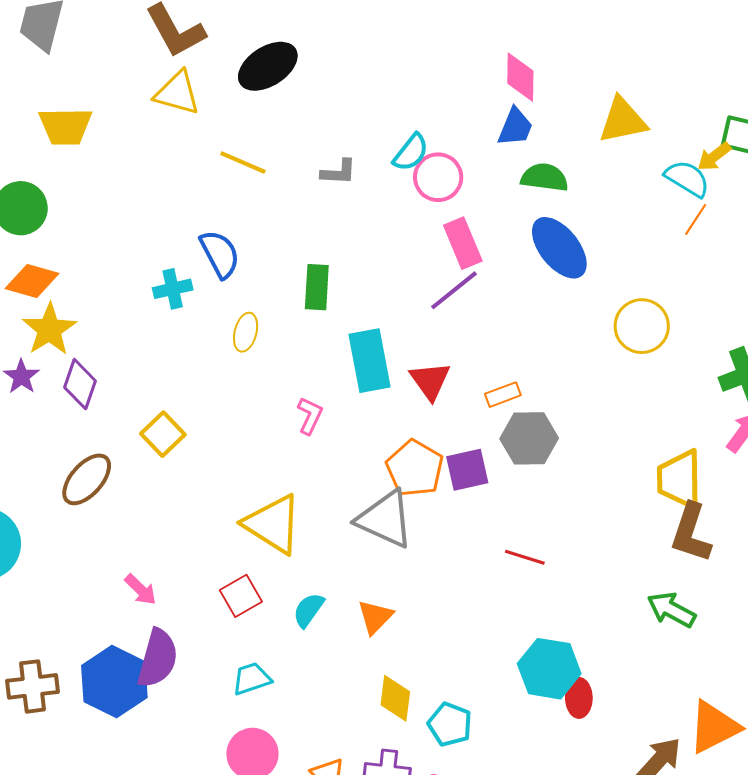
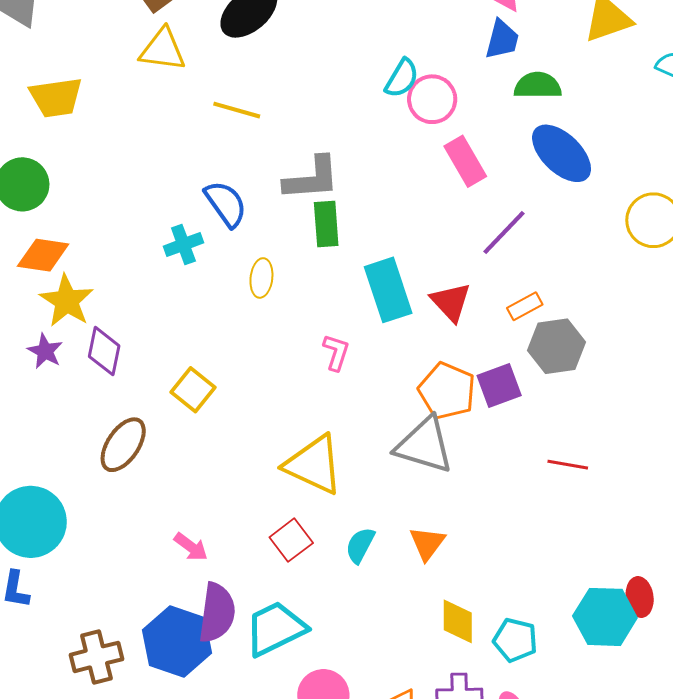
gray L-shape: (339, 172) -> (312, 178), moved, size x1.6
purple line: (454, 290) -> (504, 233), moved
cyan hexagon: (549, 669) -> (605, 617), moved
cyan trapezoid: (252, 679) -> (275, 629), moved, size x1.6

